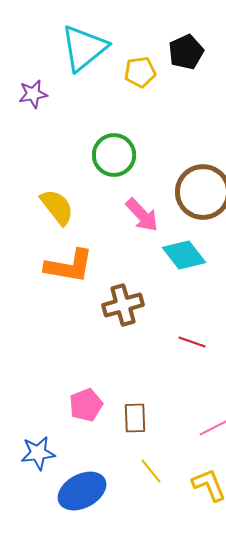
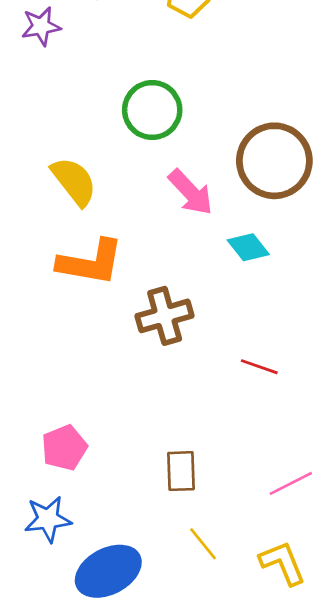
cyan diamond: (184, 255) -> (248, 247), size x0.7
pink pentagon: (86, 405) -> (64, 448), moved

